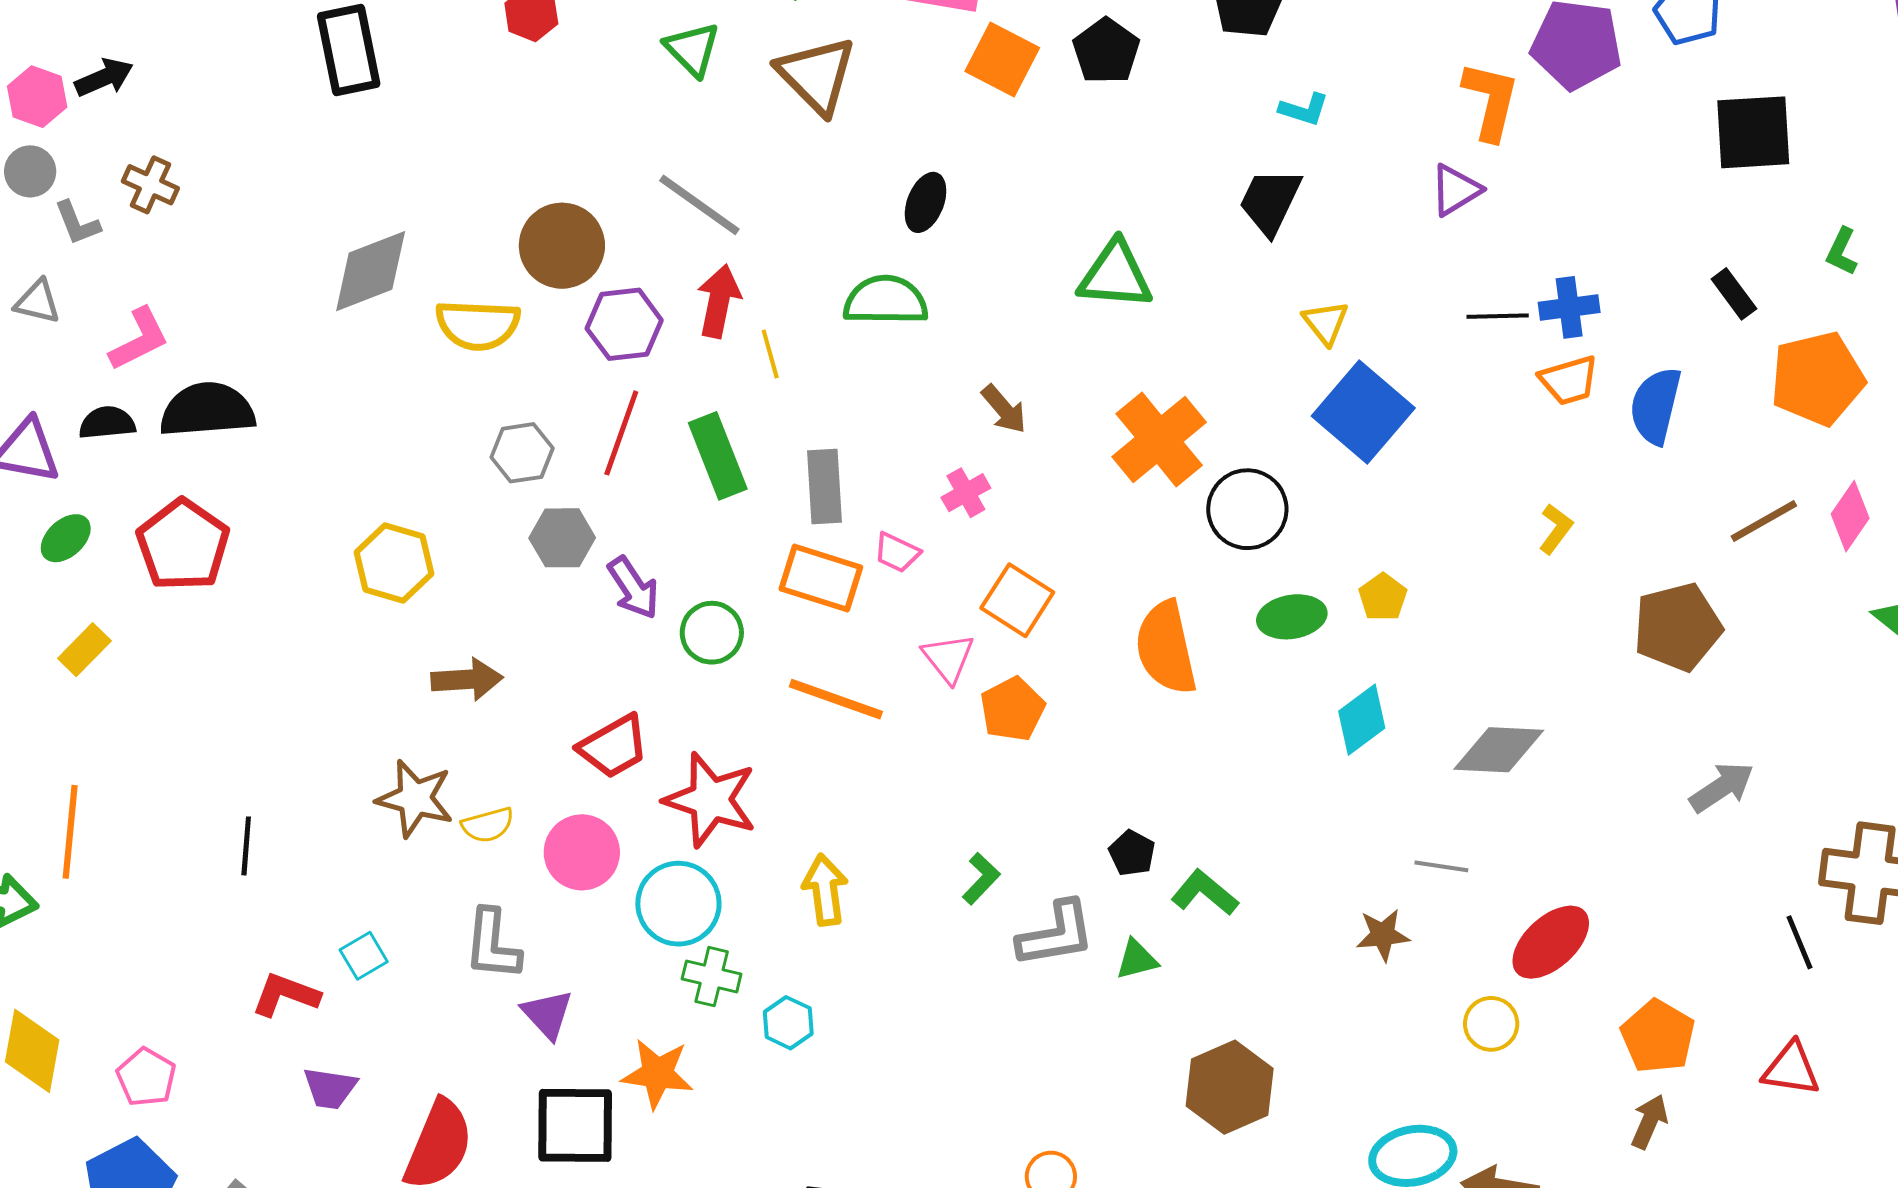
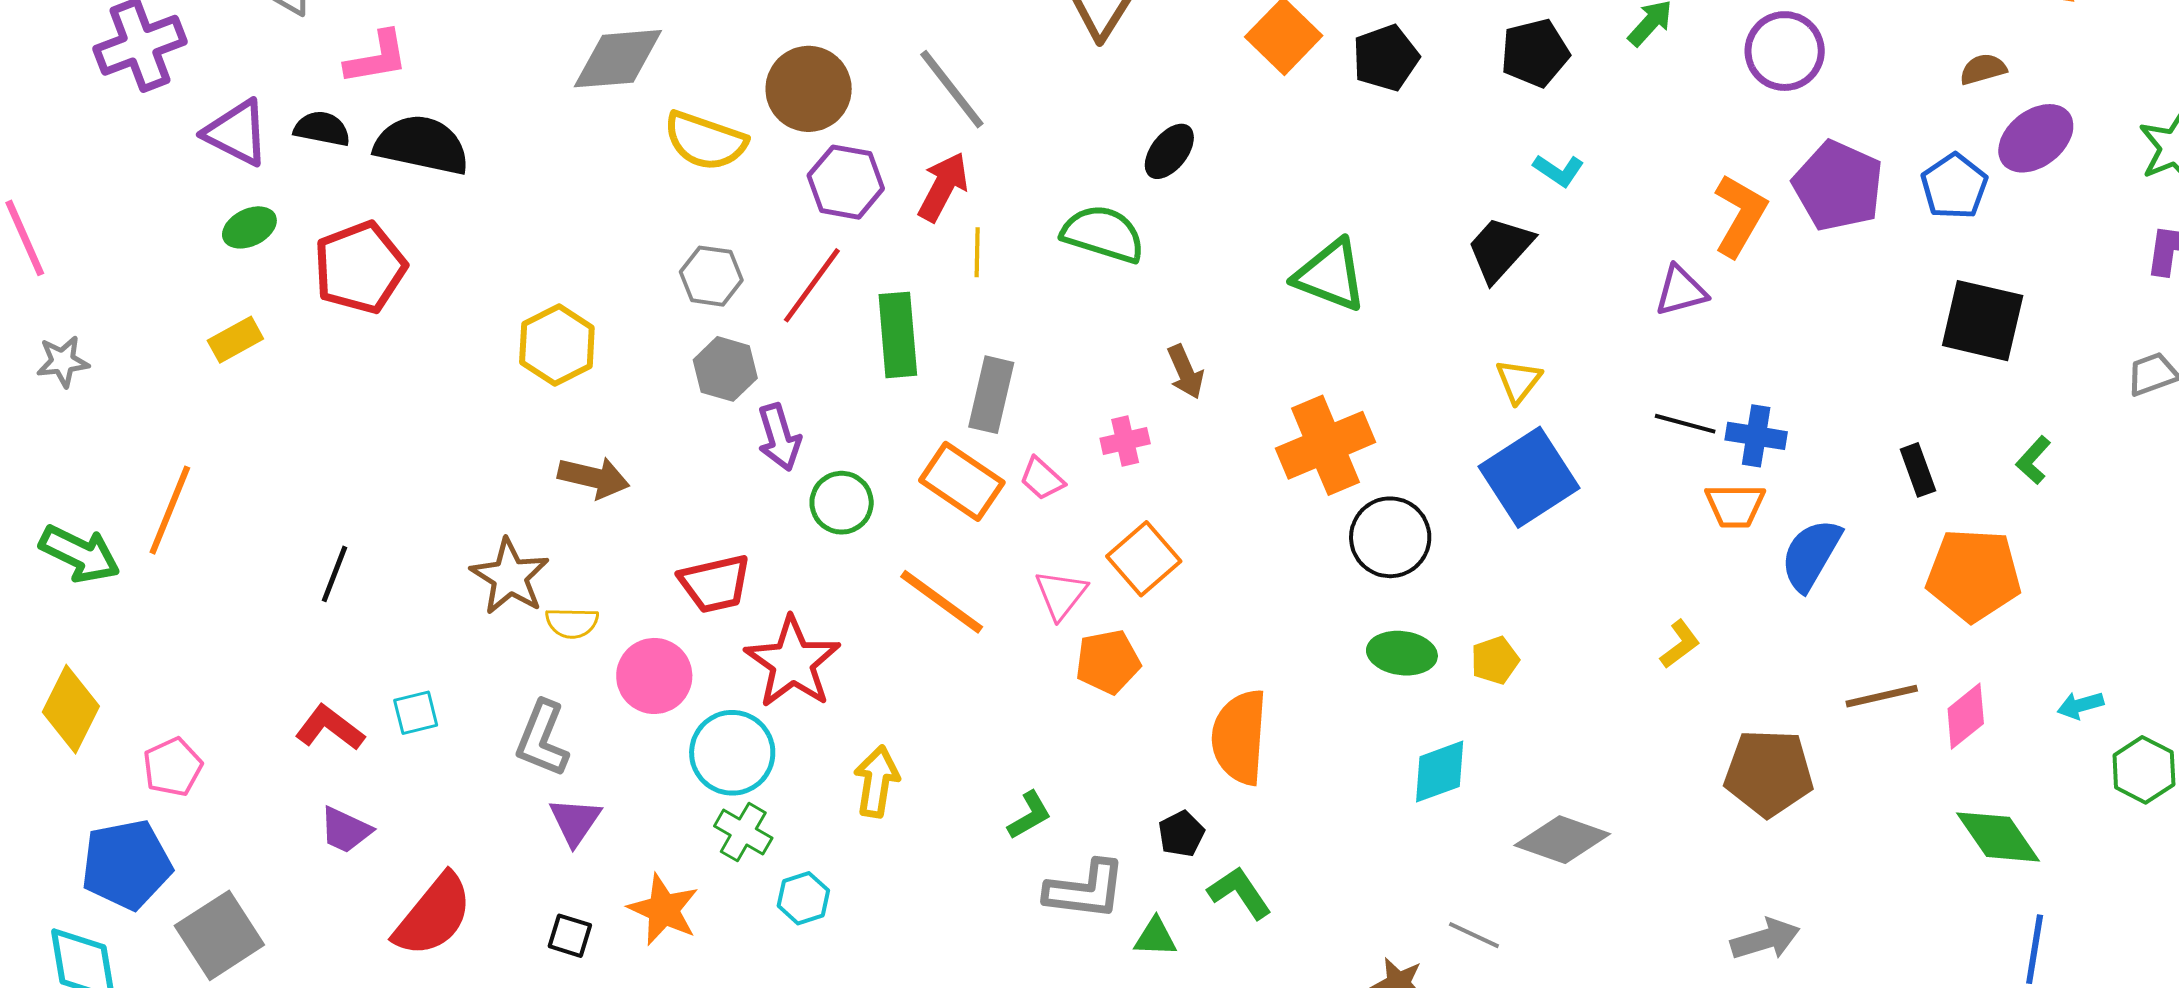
orange semicircle: (1166, 648) -> (1240, 737), moved
black square: (575, 1125) -> (570, 936), size x0.5

